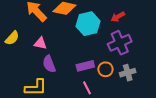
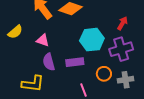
red arrow: (118, 17) -> (122, 23), turned 144
cyan hexagon: (88, 24) -> (92, 40), moved
purple rectangle: (85, 66) -> (75, 62), moved

